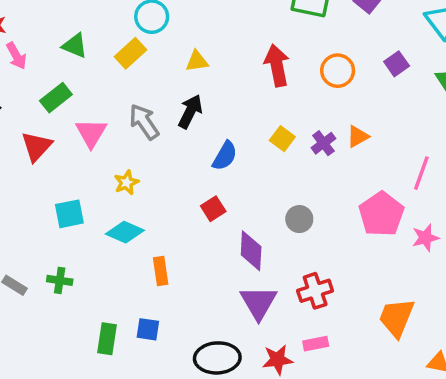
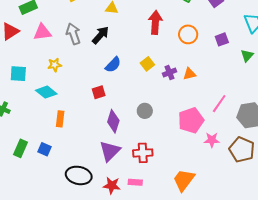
pink triangle: (91, 133) -> (42, 32), turned 36

